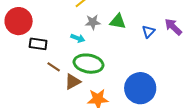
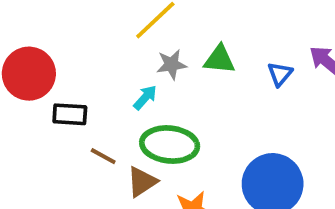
cyan arrow: (78, 38) -> (145, 97), turned -64

